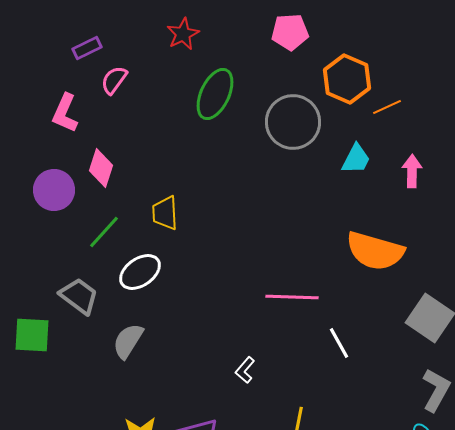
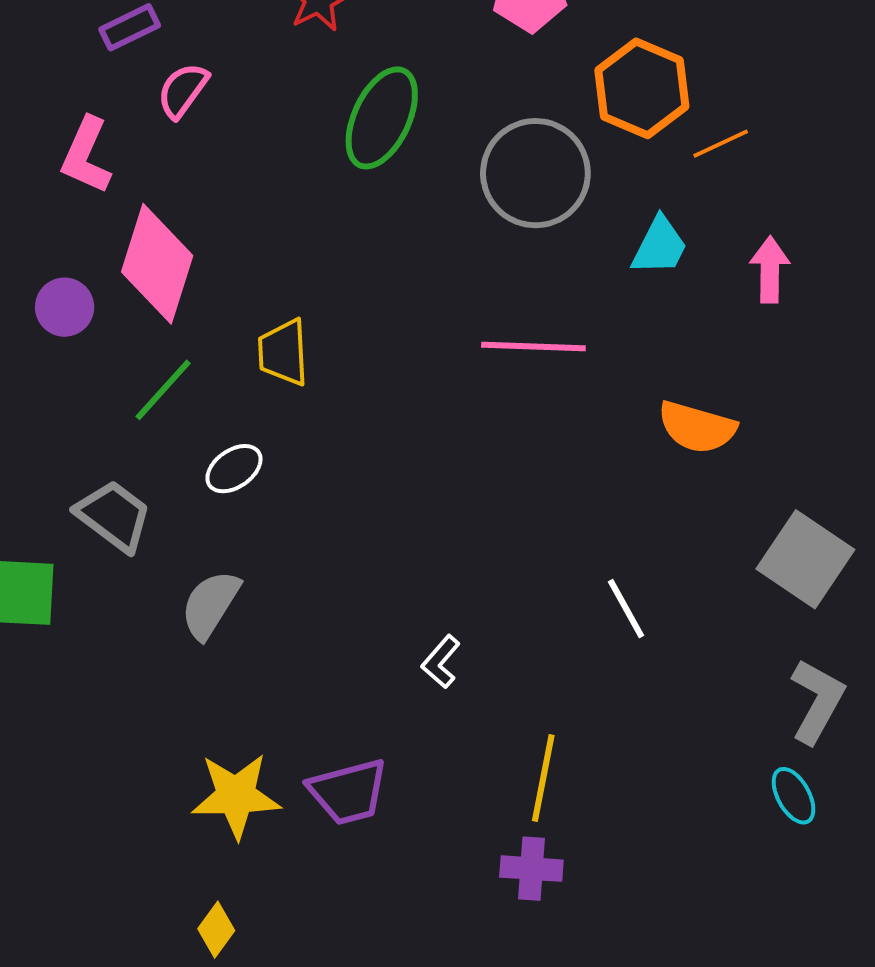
pink diamond: (101, 168) -> (157, 264), size x1.5
purple circle: (54, 190) -> (65, 307), size x0.7
orange semicircle: (375, 251) -> (697, 427), size x0.7
white ellipse: (140, 272) -> (234, 469), size x0.7
pink line: (292, 297) -> (533, 346), moved

